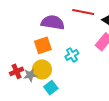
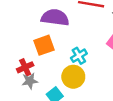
yellow circle: (42, 69) -> (73, 77), moved
red cross: (17, 71) -> (25, 67), moved

